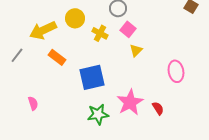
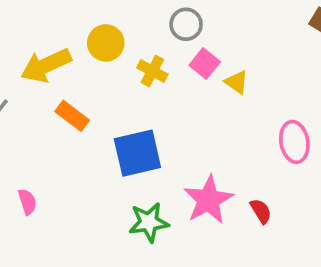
yellow triangle: (136, 50) -> (236, 82), moved, turned -40

